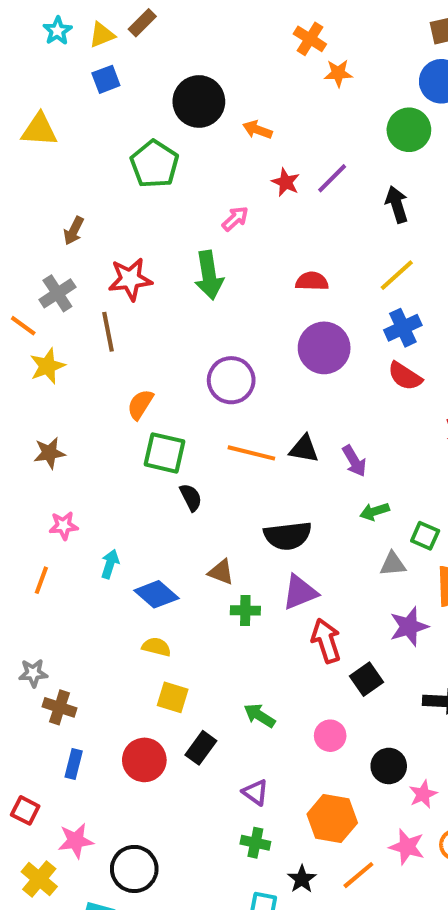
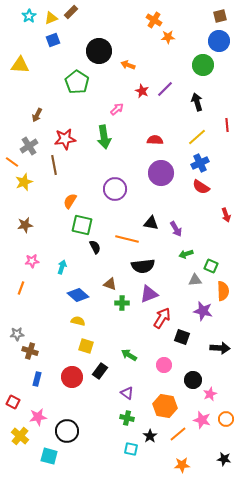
orange line: (251, 453) -> (127, 239), moved
cyan arrow: (110, 564) -> (62, 267), moved
purple star: (409, 627) -> (203, 311), turned 30
red arrow: (326, 641) -> (162, 318), turned 50
black square: (366, 679) -> (182, 337), turned -35

